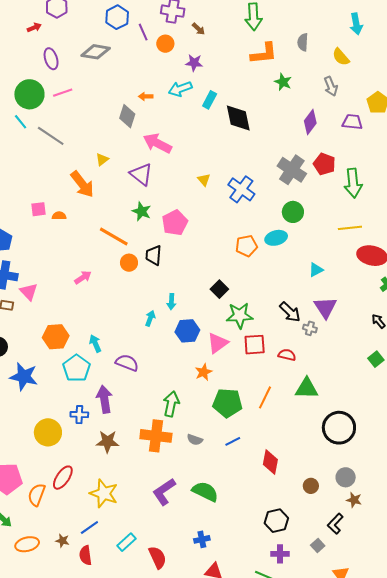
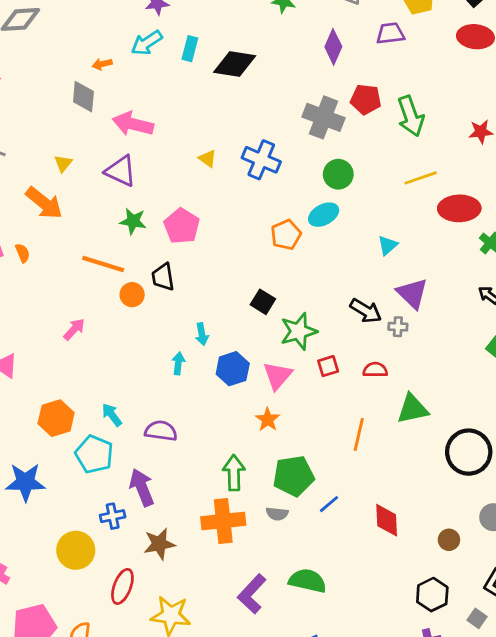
black diamond: (238, 118) -> (235, 64), turned -56
orange semicircle: (59, 216) -> (23, 253), turned 80
red square: (255, 345) -> (328, 366), size x0.7
green pentagon: (227, 403) -> (294, 476), moved
red ellipse: (63, 478) -> (122, 586), moved
black hexagon: (276, 521) -> (432, 595), moved

